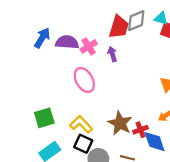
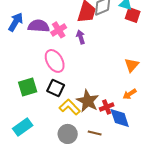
green square: (44, 118) -> (28, 87), moved
yellow L-shape: (81, 124) -> (70, 107), moved
black square: (83, 144) -> (56, 88), moved

